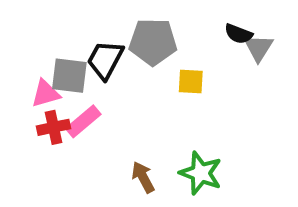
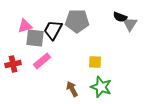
yellow square: (191, 82) -> (95, 62), moved
pink triangle: (46, 94) -> (25, 26), moved
red cross: (53, 127) -> (13, 64), moved

